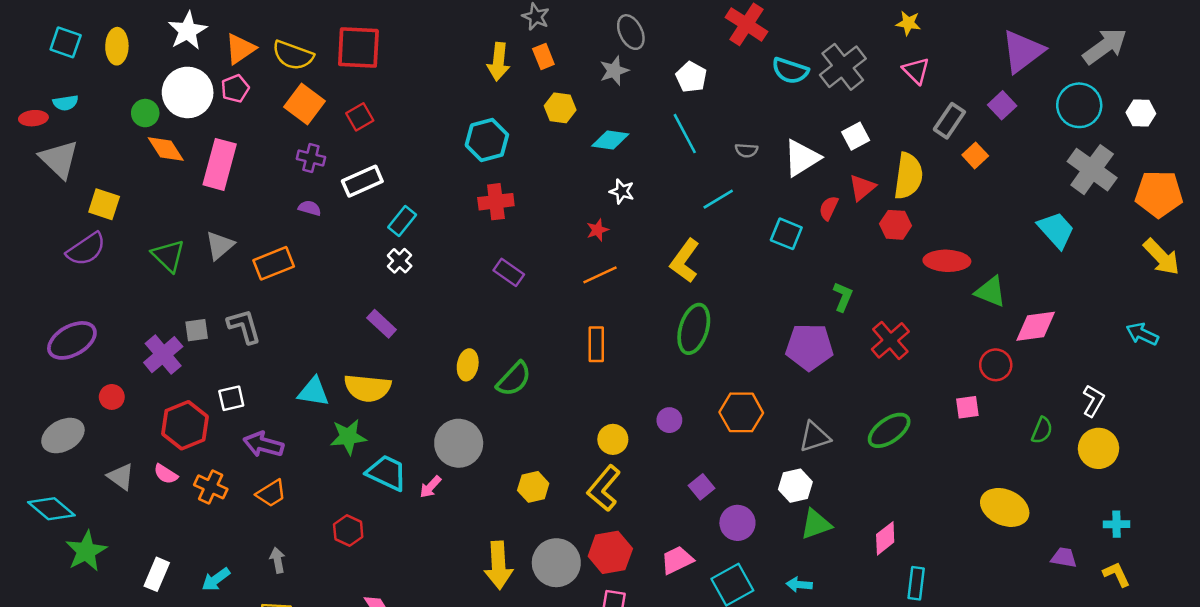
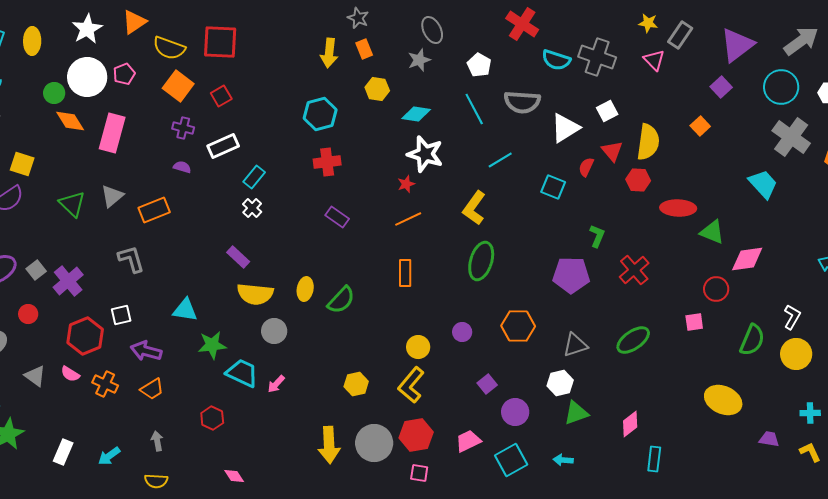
orange triangle: (240, 49) -> (134, 22), moved
gray cross: (843, 67) -> (597, 57), turned -33
gray rectangle: (949, 121) -> (680, 35), moved
gray semicircle: (746, 150) -> (522, 102), moved, size x2.0
red triangle: (862, 188) -> (612, 151), turned -30
white star: (622, 191) -> (425, 154), size x1.8
gray square: (197, 330) -> (36, 270), moved, turned -30
yellow semicircle: (367, 388) -> (255, 294), moved
green semicircle: (1042, 430) -> (752, 340), size x1.5
gray circle: (459, 443) -> (274, 331), moved, size x0.7

